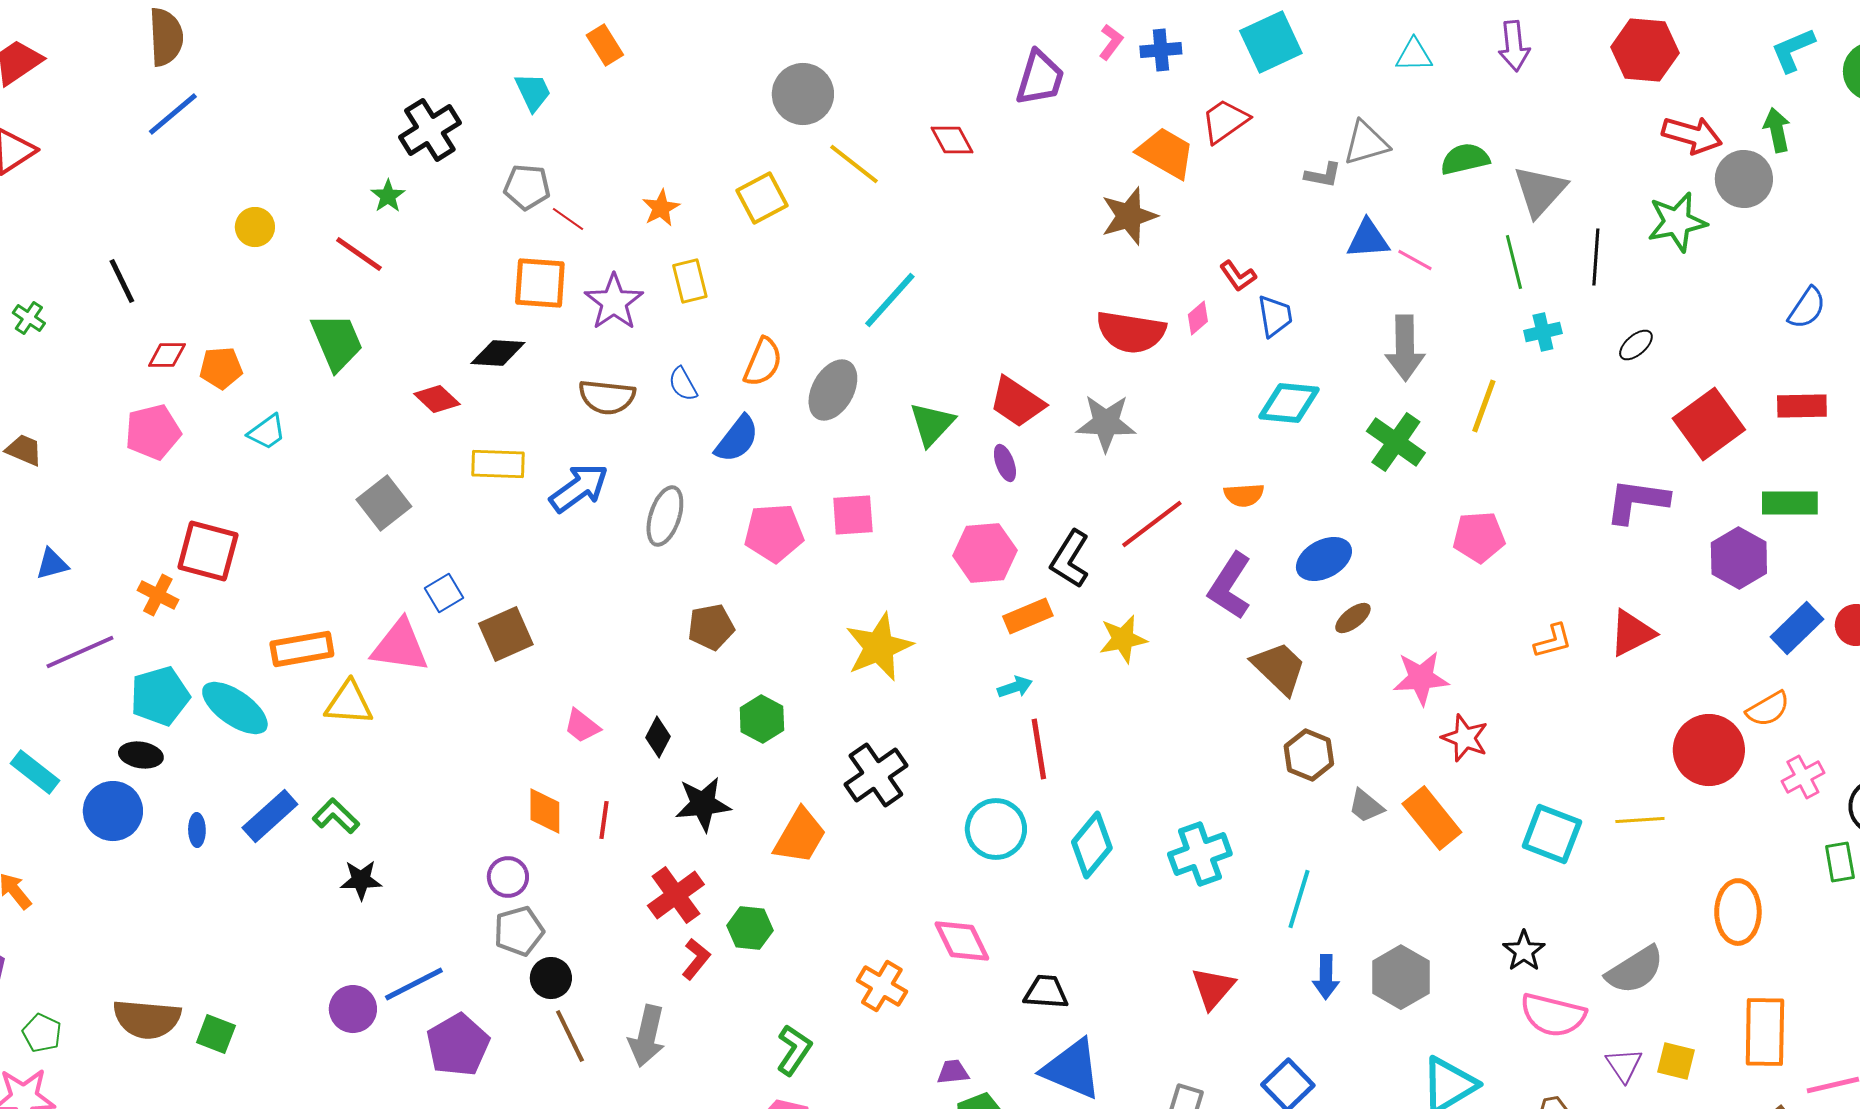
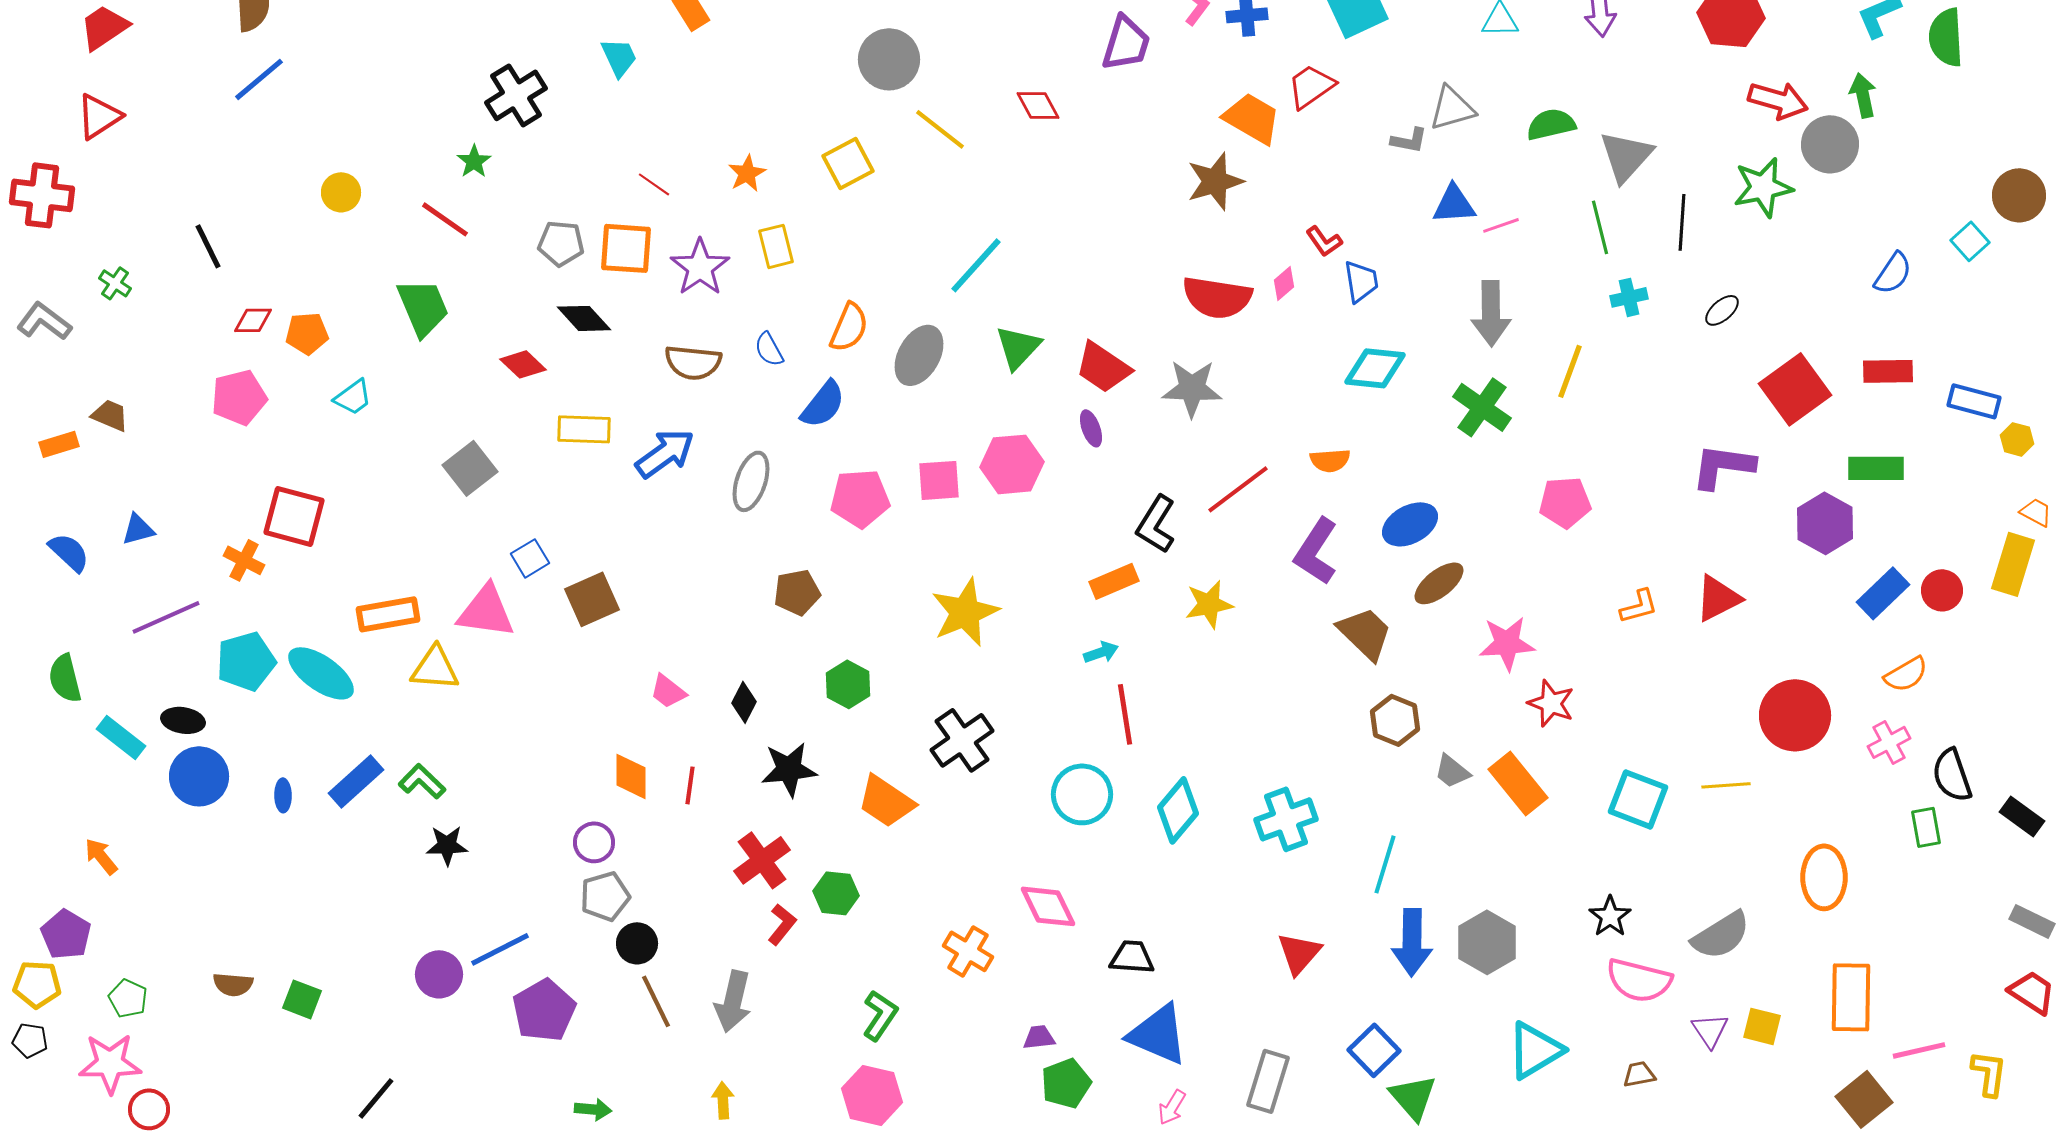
gray pentagon: (527, 187) -> (561, 243), moved
pink line: (1415, 260) -> (1501, 225), turned -48
black diamond: (498, 353) -> (584, 318), turned 44
green triangle: (932, 424) -> (1018, 347), moved
pink hexagon: (985, 553) -> (1012, 464), moved
brown ellipse: (1353, 618) -> (1439, 583), size x1.4
orange semicircle: (1768, 709) -> (1906, 674), moved
black ellipse: (141, 755) -> (183, 720), moved
orange trapezoid: (800, 836) -> (886, 801), turned 94
blue arrow: (1326, 977) -> (1412, 942), size x1.5
brown semicircle: (147, 1019) -> (233, 984), size x0.6

